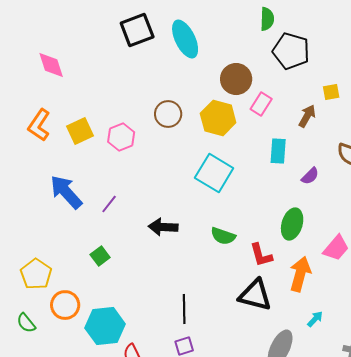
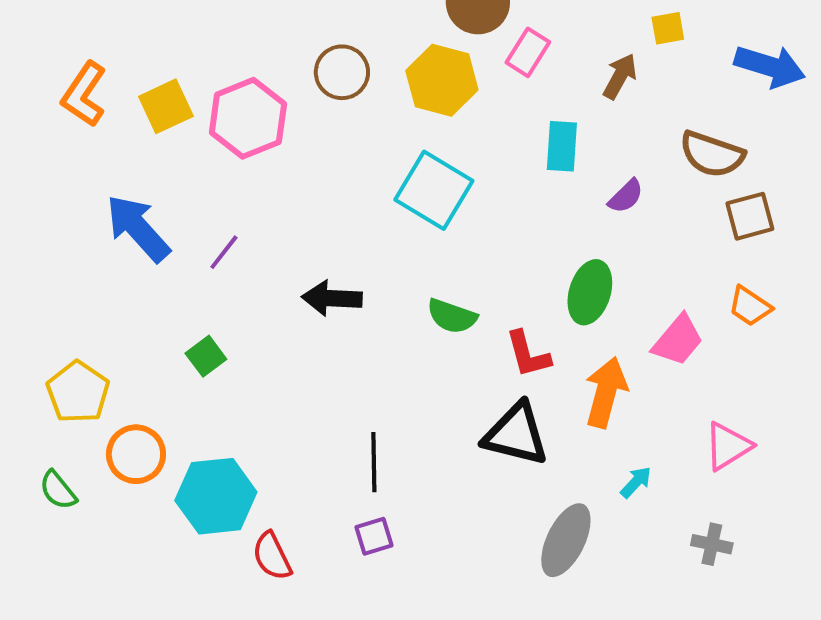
pink hexagon: (121, 137) -> (248, 118), size x1.4

